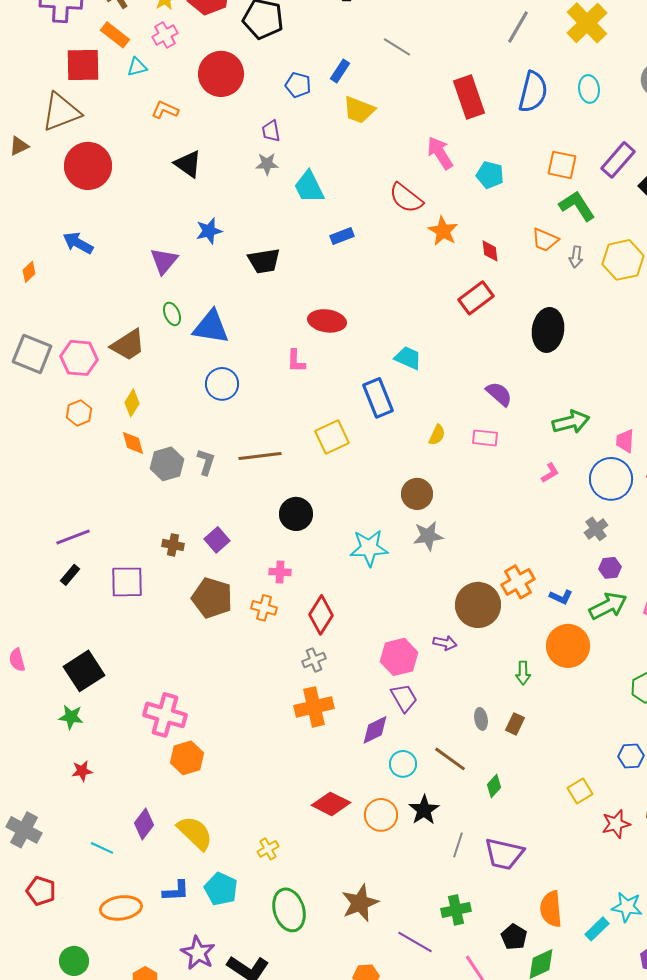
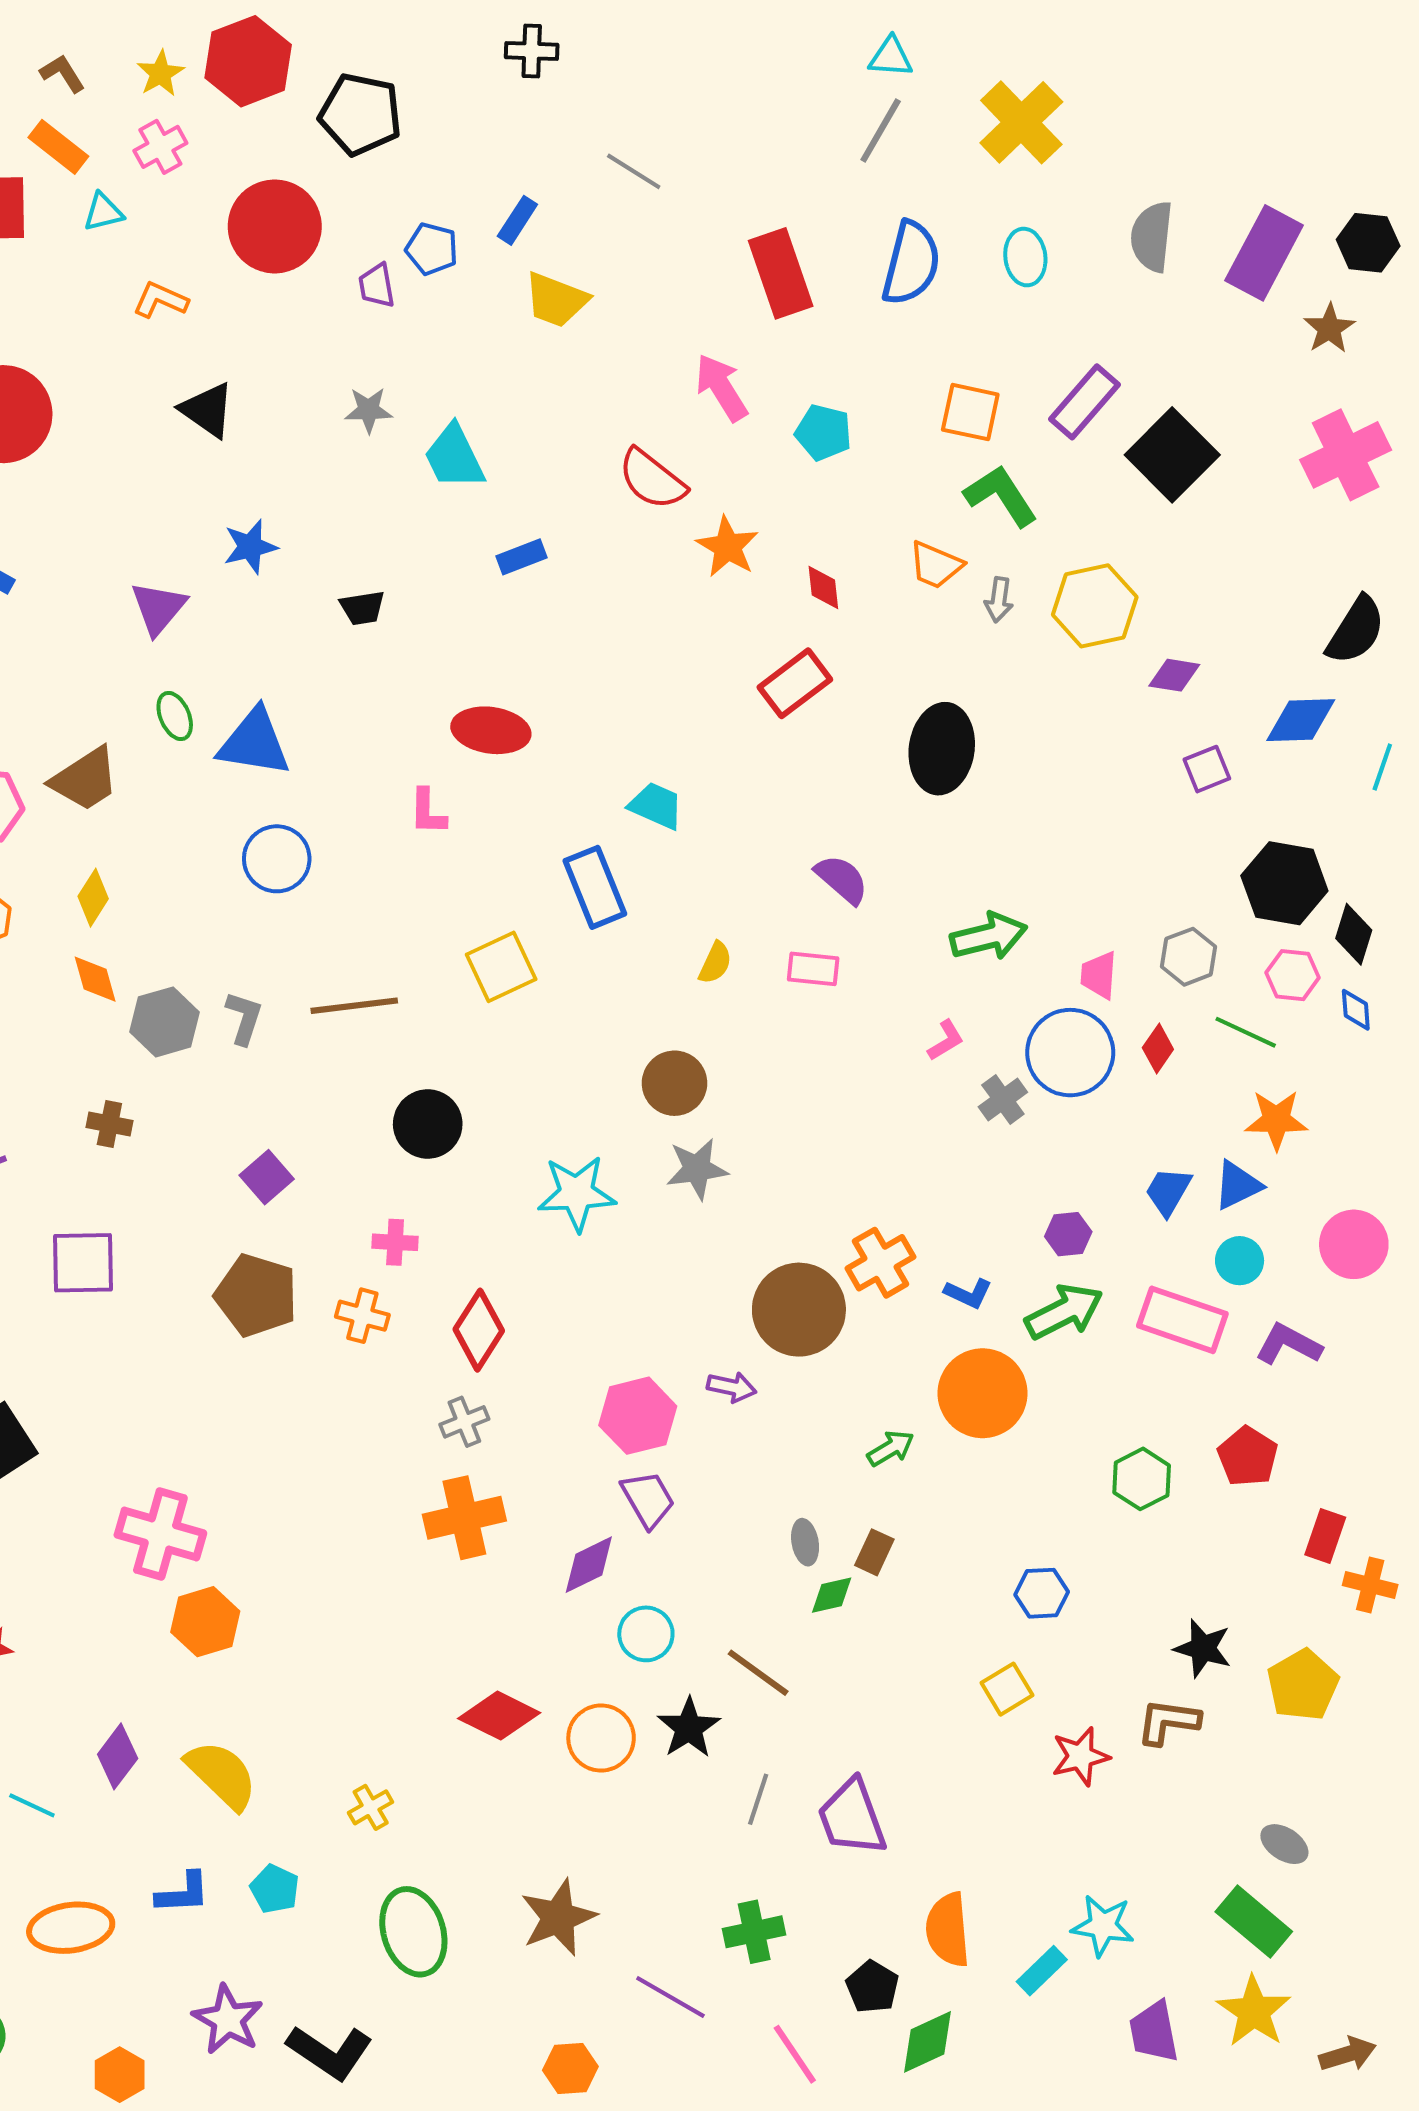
purple trapezoid: (271, 131) -> (377, 286), moved
black trapezoid: (264, 261) -> (362, 608), size x0.7
gray cross: (596, 529) -> (1003, 1100), moved
brown cross: (173, 545) -> (109, 1124), moved
green arrow: (523, 673) -> (891, 1448), turned -120
blue hexagon: (631, 756) -> (1042, 1593), moved
brown line: (450, 759) -> (758, 1673), moved
green diamond: (494, 786) -> (832, 1595), moved, turned 35
purple trapezoid: (504, 854) -> (852, 1818), turned 57
cyan pentagon: (221, 889) -> (275, 1889), size x0.7

